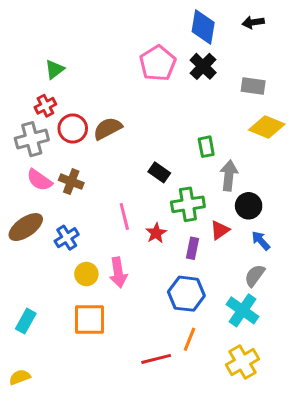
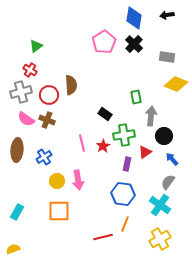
red cross: (45, 106) -> (30, 70), turned -32
red circle: (73, 128) -> (49, 95), moved
brown semicircle: (108, 128) -> (71, 85), turned 114
brown ellipse: (26, 227) -> (17, 150), turned -50
red star: (156, 233) -> (103, 146), moved

